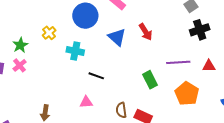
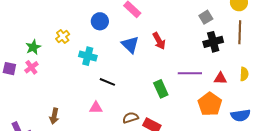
blue circle: (85, 16) -> (100, 21), size x0.7
orange pentagon: (187, 94) -> (210, 104), moved
brown semicircle: (121, 110) -> (130, 118), turned 77

